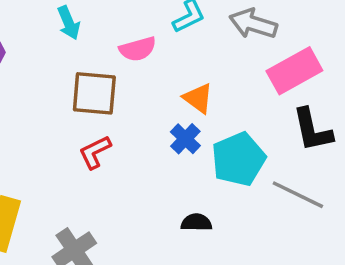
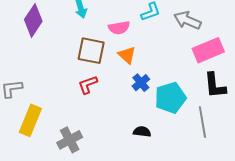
orange triangle: (198, 98) -> (127, 55), moved
gray line: (298, 195) -> (202, 122), turned 48

